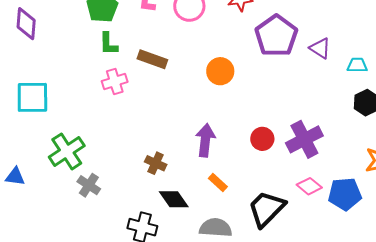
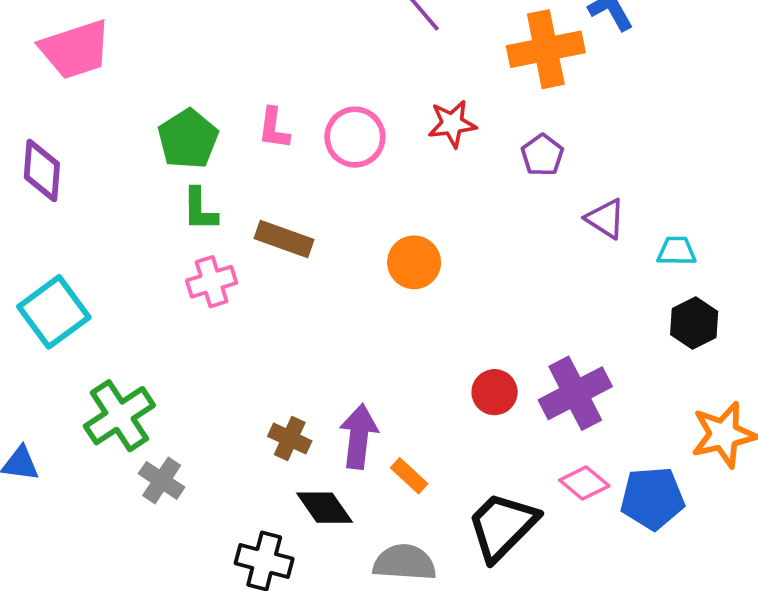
purple pentagon: (276, 36) -> (542, 155), moved, size x0.5
cyan square: (32, 97) -> (54, 312), turned -36
purple arrow: (205, 140) -> (359, 436), moved

